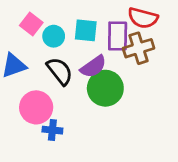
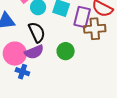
purple semicircle: (93, 67) -> (34, 52), moved
green circle: (105, 88) -> (66, 51), size x0.7

